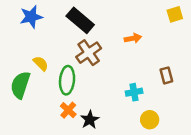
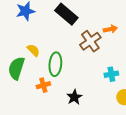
brown cross: (89, 53) -> (90, 41), moved
orange cross: (68, 110) -> (43, 85), moved, turned 32

